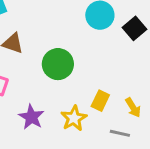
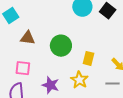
yellow rectangle: (100, 101) -> (88, 58), moved

